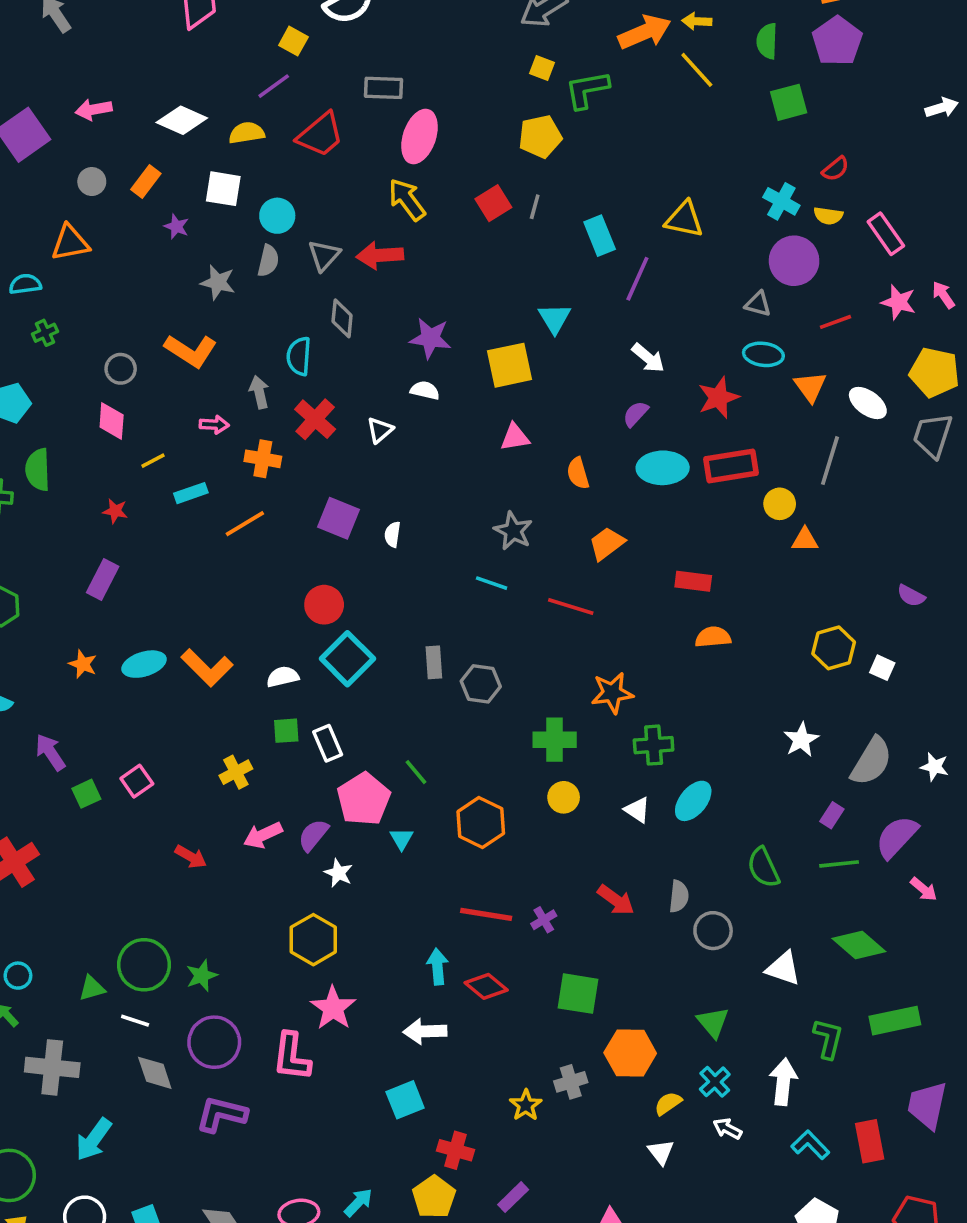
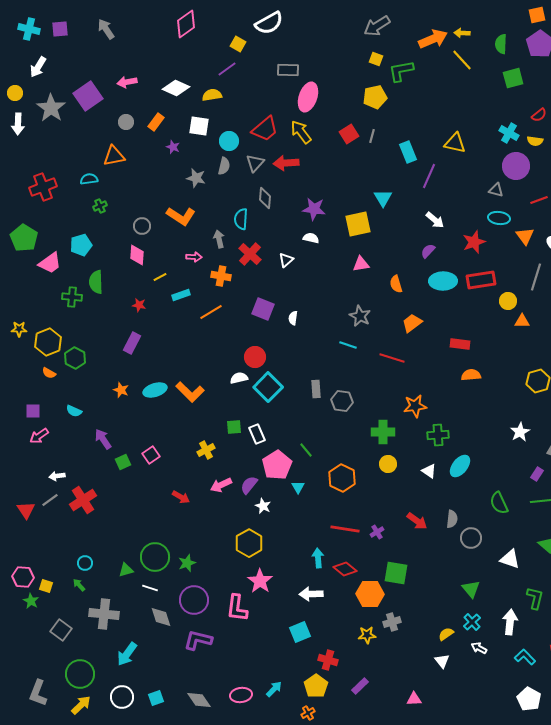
red trapezoid: (320, 135) -> (265, 129), moved
white semicircle: (283, 677) -> (239, 378), moved
orange hexagon: (630, 1053) -> (370, 594), moved
yellow star: (526, 1105) -> (367, 635), turned 30

